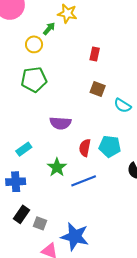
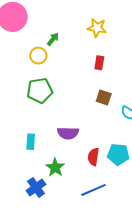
yellow star: (67, 14) -> (97, 28), moved
cyan rectangle: (24, 149) -> (31, 142), moved, turned -49
green star: (57, 167) -> (55, 167), moved
blue cross: (16, 182) -> (36, 187), moved, turned -30

